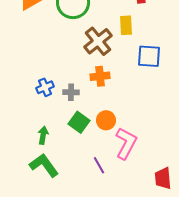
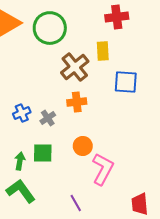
gray cross: (71, 92) -> (48, 118), turned -35
green square: (79, 122) -> (43, 153), moved, turned -35
purple line: (99, 165) -> (76, 203), moved

